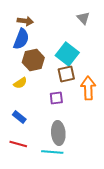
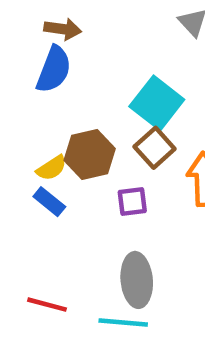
brown hexagon: (33, 60) -> (90, 155), moved
brown square: (66, 74) -> (155, 148), turned -30
blue rectangle: (19, 117) -> (49, 202), moved

